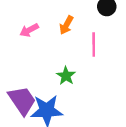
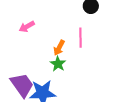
orange arrow: (66, 25) -> (59, 48), moved

